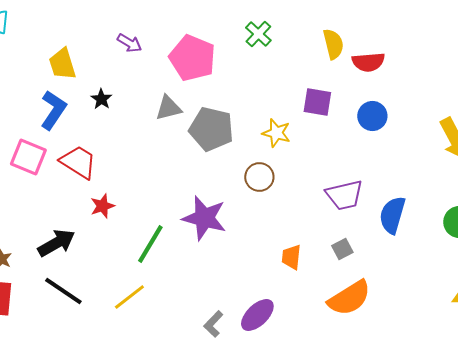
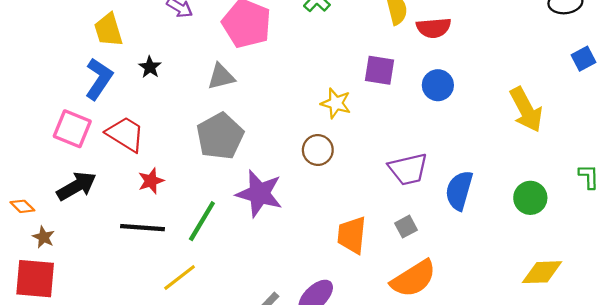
gray pentagon: (211, 129) -> (220, 136), moved, turned 30
black arrow: (56, 243) -> (77, 186), moved
orange trapezoid: (291, 257) -> (352, 235), size x1.4
black line: (63, 291) -> (142, 228), moved, turned -30

